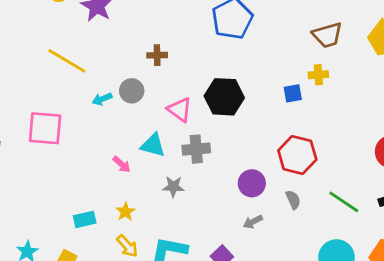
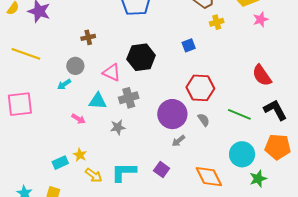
yellow cross: (318, 75) -> (217, 22), moved
cyan arrow: (102, 99) -> (64, 84), moved
purple circle: (252, 183) -> (172, 114), size x1.5
yellow star: (126, 212) -> (80, 155), moved

